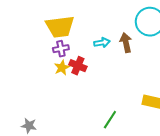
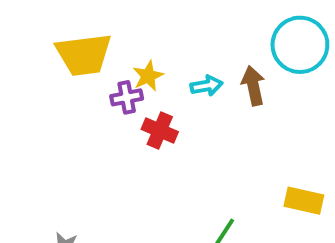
yellow trapezoid: (60, 27) -> (84, 55), moved
yellow star: (62, 68) -> (148, 76), moved

